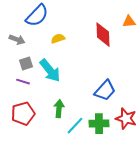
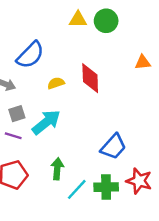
red diamond: (103, 35) -> (90, 78), moved
cyan arrow: (50, 71) -> (46, 122), turned -90

